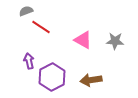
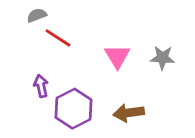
pink triangle: (83, 40) -> (117, 56), turned 30

